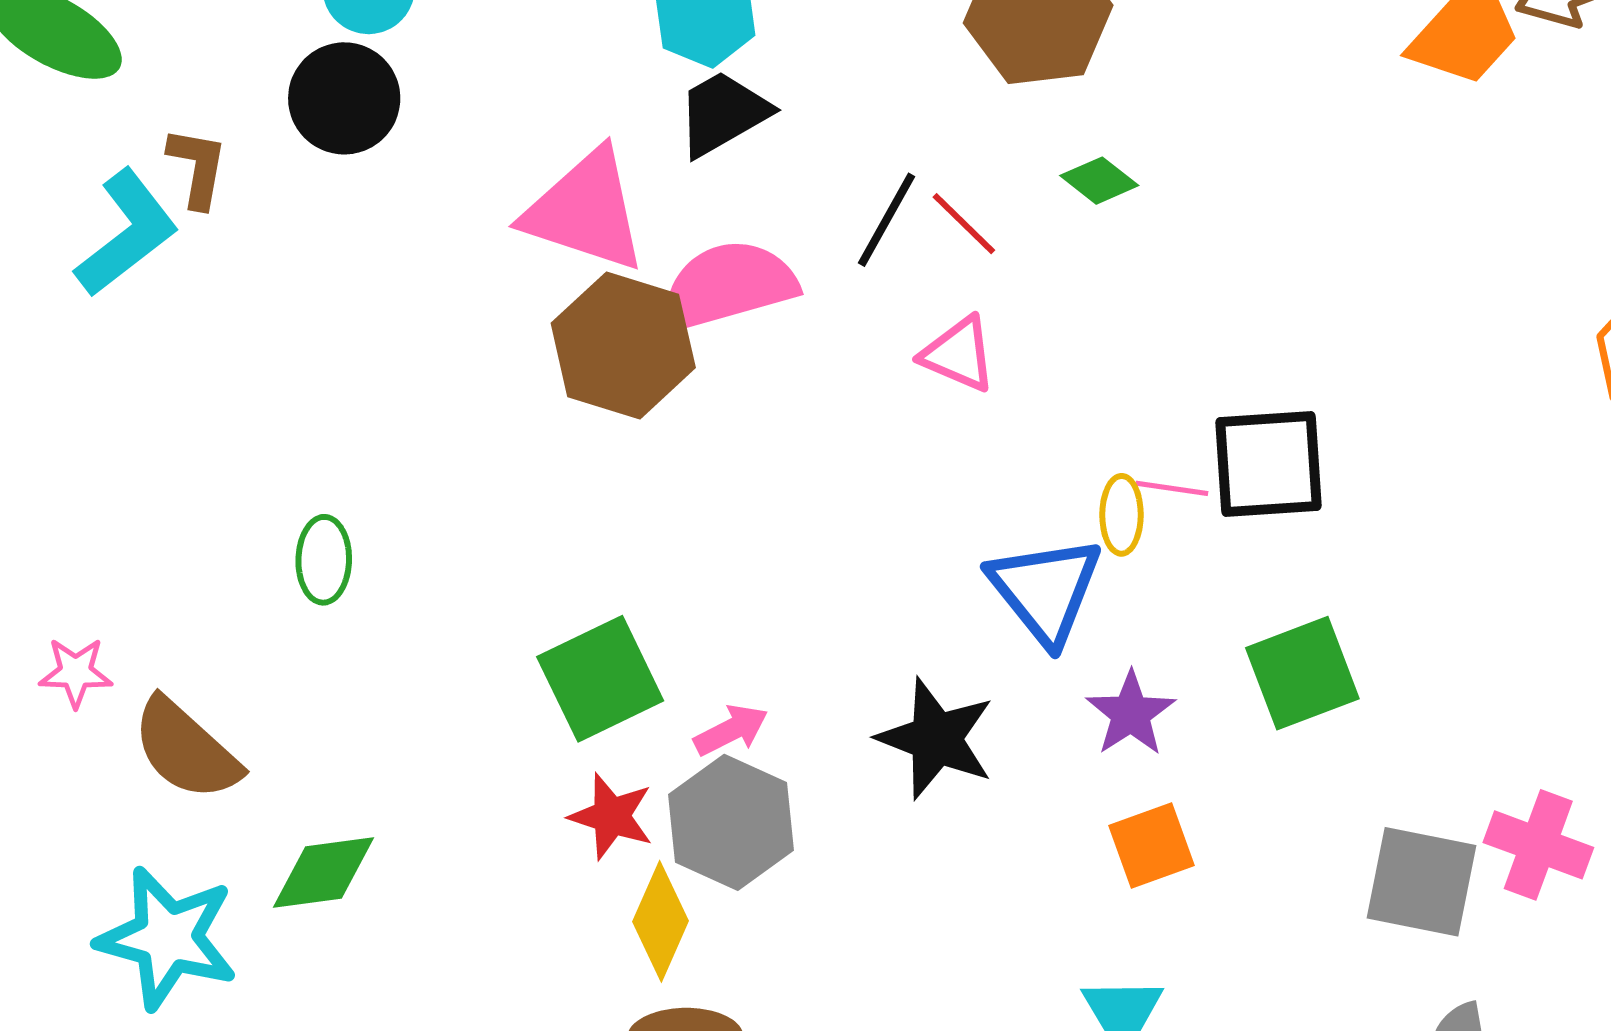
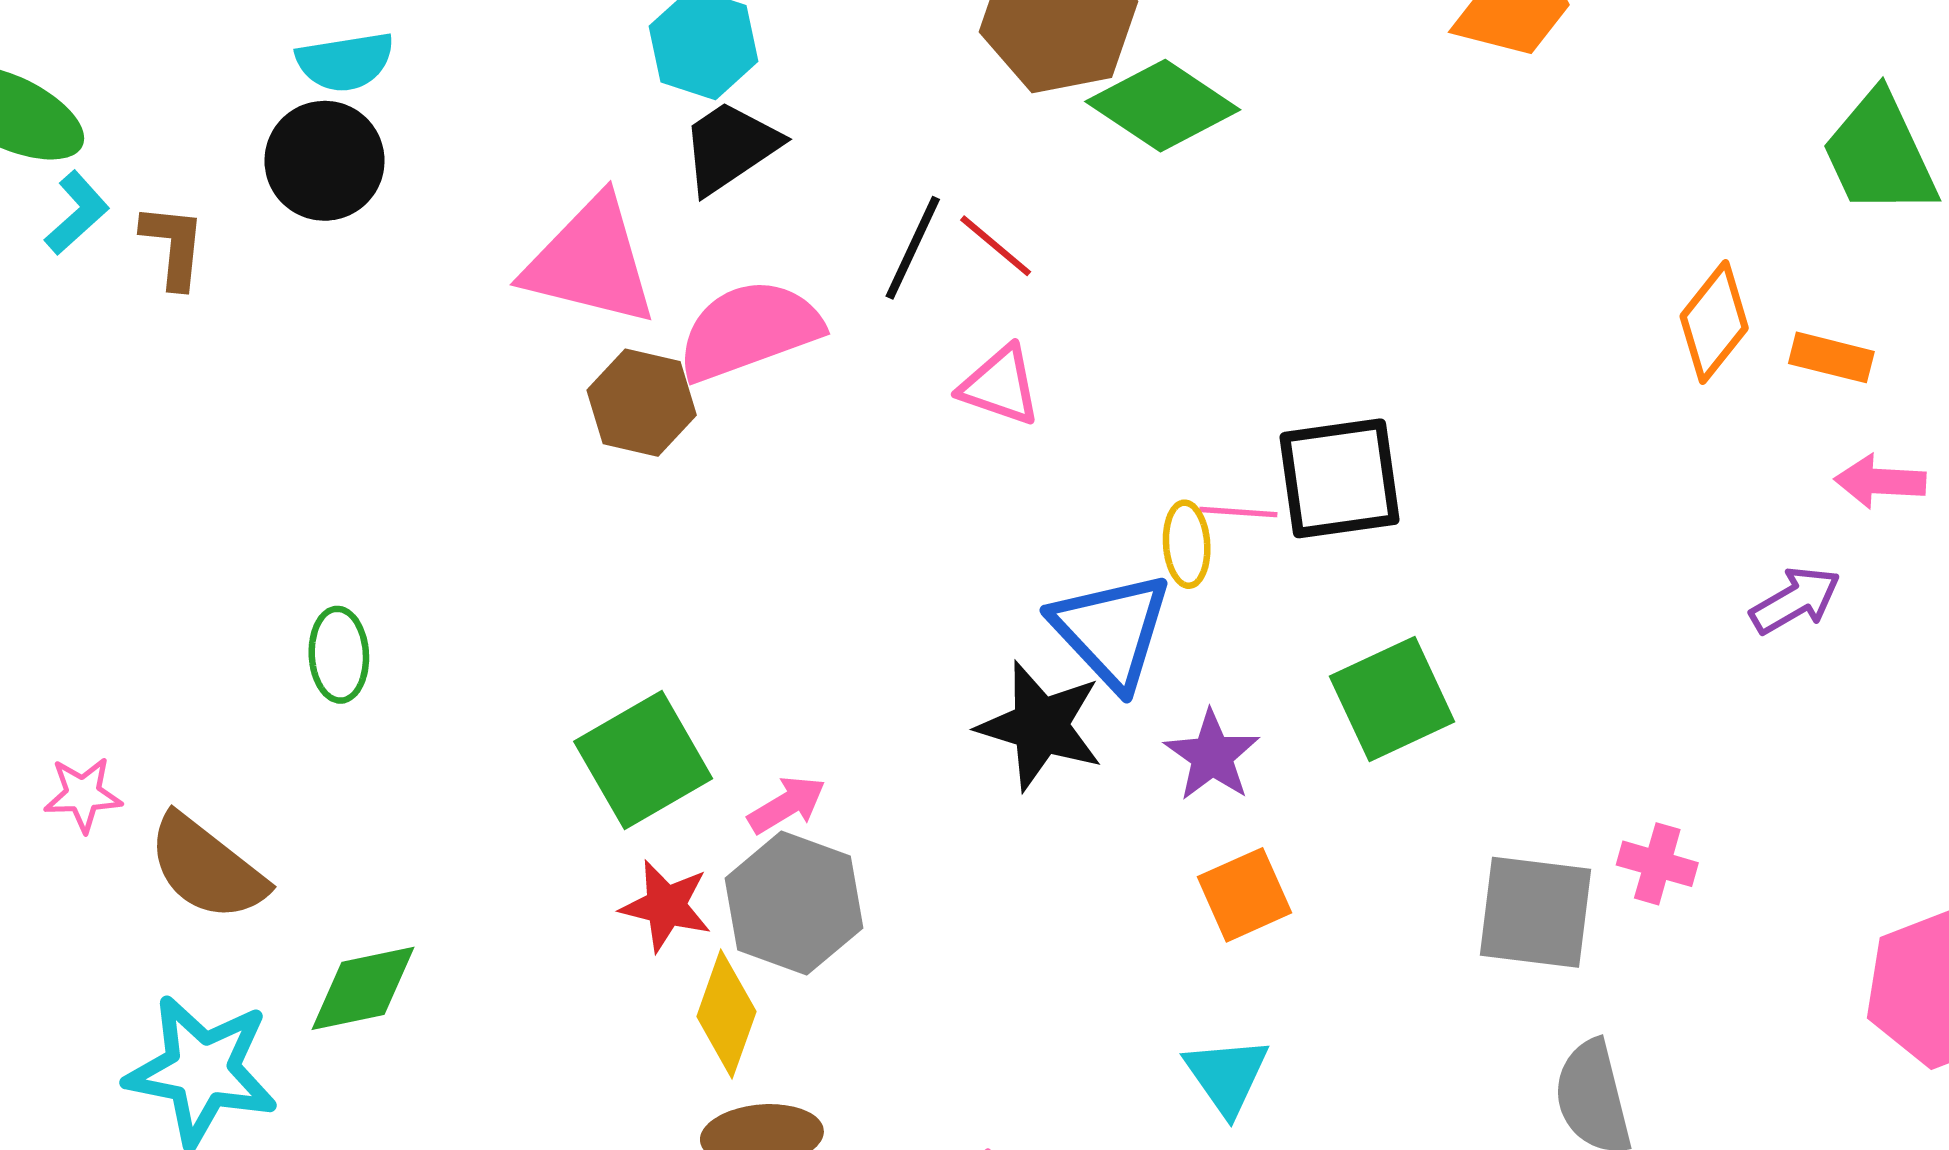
green diamond: (1099, 181) -> (1163, 106), moved, size x1.8
cyan L-shape: (127, 233) -> (77, 213), moved, size x0.6
brown hexagon: (623, 345) -> (642, 403), size x0.7
black star: (936, 739) -> (1040, 726), moved
pink cross: (1538, 845) -> (1657, 864), size x0.7

